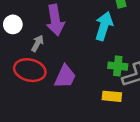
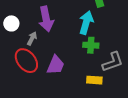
green cross: (118, 66) -> (91, 45), moved
red ellipse: (30, 70) -> (26, 61), turned 40

